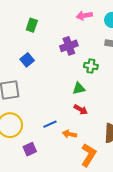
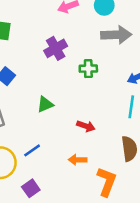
green triangle: (79, 88) -> (45, 104), moved
blue line: (50, 124) -> (32, 150), moved

